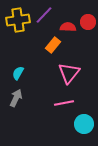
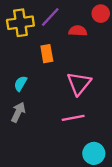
red circle: (88, 22) -> (101, 14), moved
orange rectangle: (53, 45) -> (47, 54), moved, turned -49
cyan circle: (84, 124) -> (94, 153), moved

